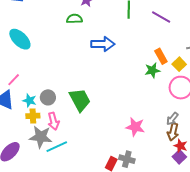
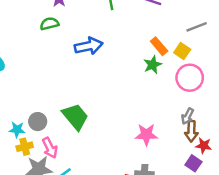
purple square: (179, 157) -> (193, 163), moved

